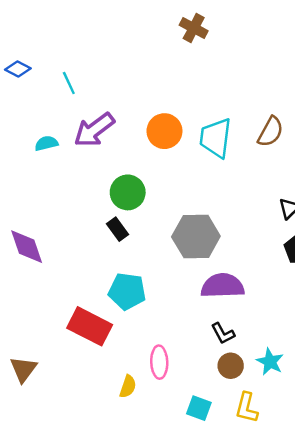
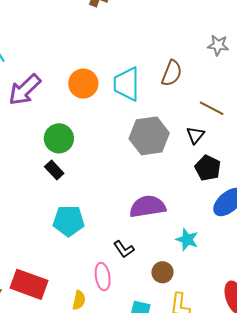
gray hexagon: (196, 236) -> (149, 136), moved
red rectangle: (90, 326) -> (29, 284), moved
black L-shape: (223, 333) -> (124, 249), moved
cyan star: (270, 362) -> (187, 240), moved

